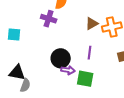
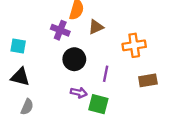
brown triangle: (92, 24) -> (96, 27), moved
black circle: (61, 58) -> (74, 59), moved
black triangle: (17, 73) -> (20, 77), moved

